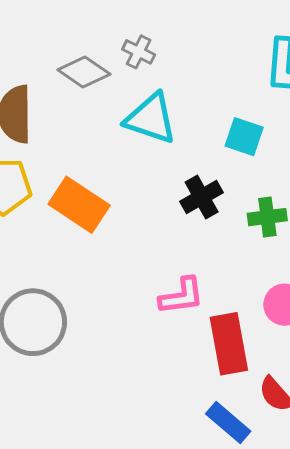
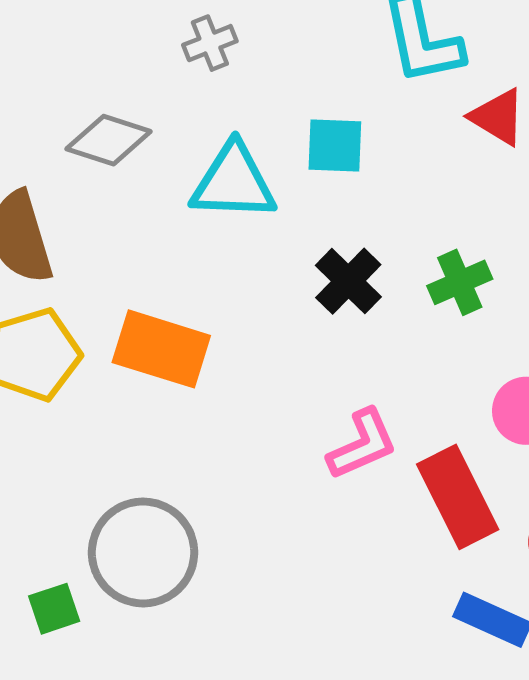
gray cross: (139, 52) -> (210, 43), moved, turned -32
cyan square: (244, 137) -> (335, 146), moved

